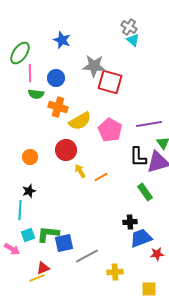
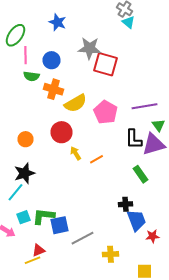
black star: (29, 191) -> (24, 173), size x1.5
cyan line: (20, 210) -> (16, 192), turned 36
blue trapezoid: (141, 238) -> (136, 220), turned 90

